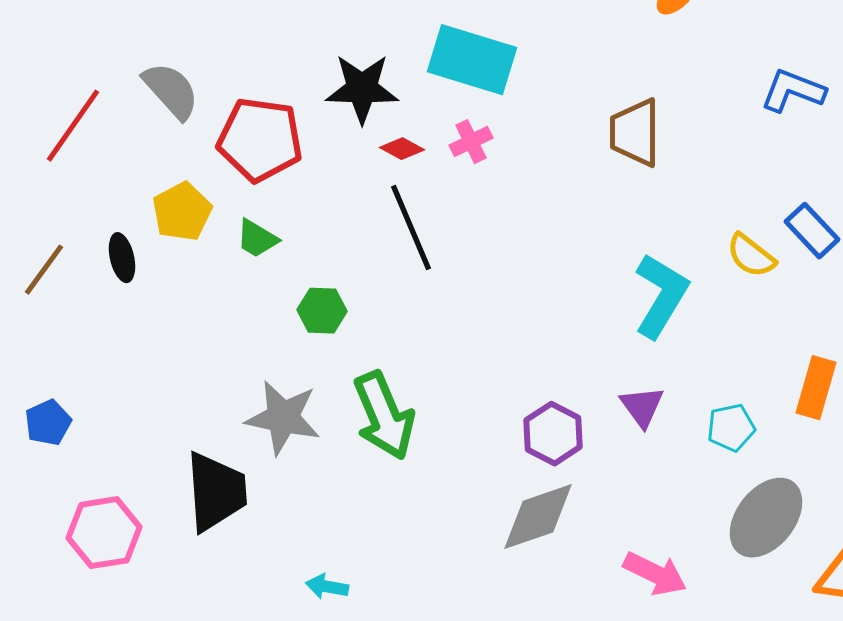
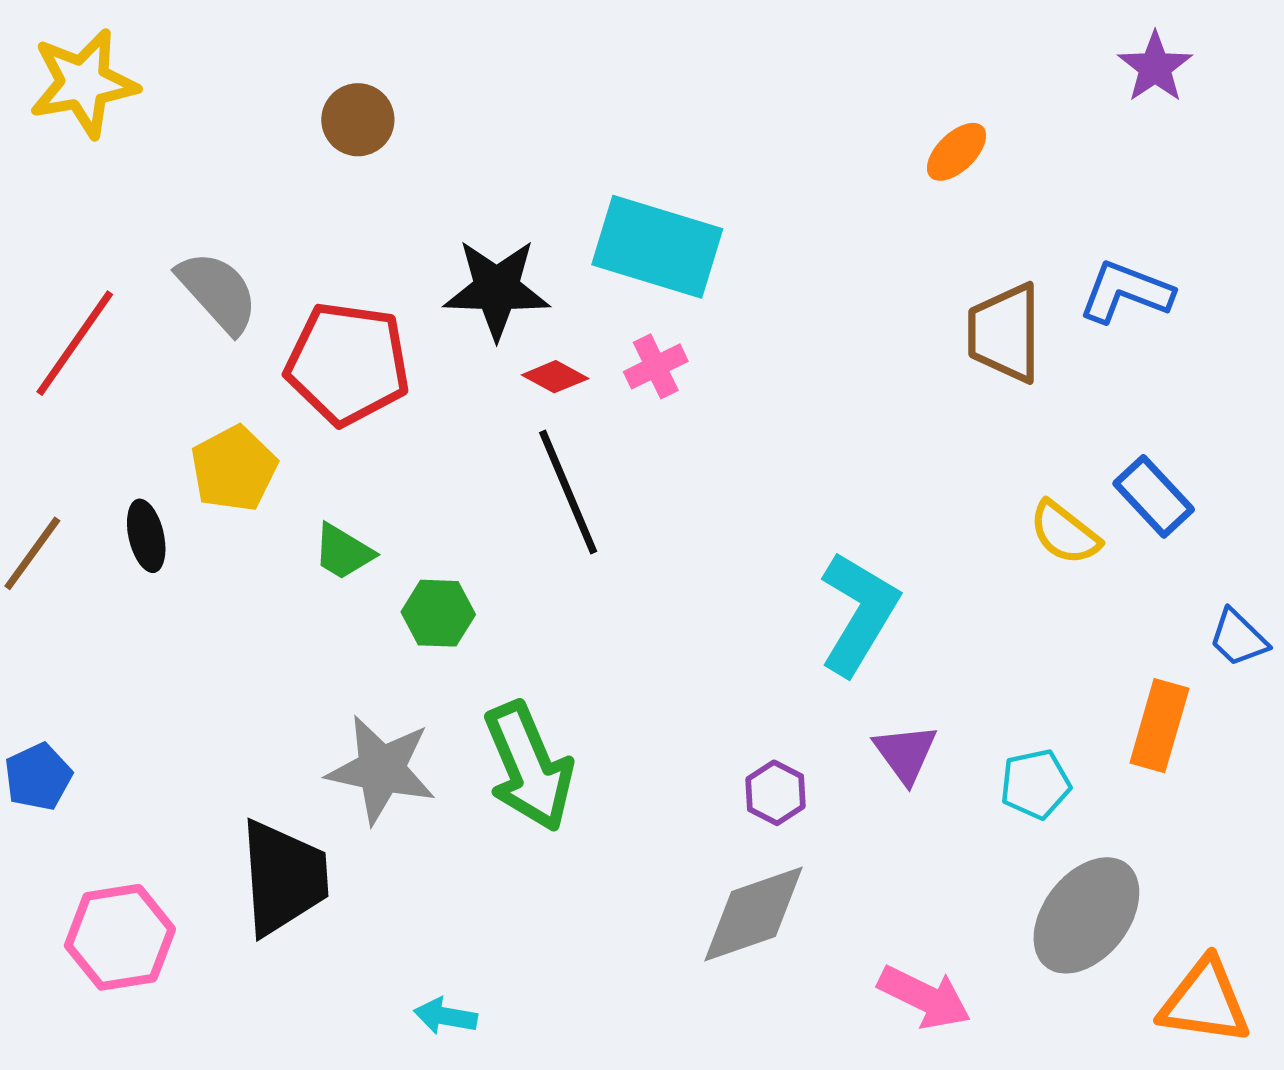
brown trapezoid: (635, 133) -> (1005, 333), moved
green trapezoid: (257, 239) -> (343, 552), moved
cyan L-shape: (661, 296) -> (859, 613), moved
purple hexagon: (553, 434) -> (775, 793), size x0.7

